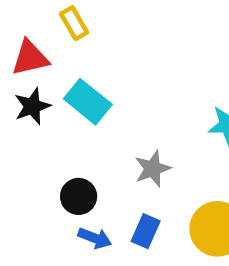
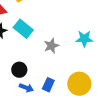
gray star: (153, 169) -> (51, 46), moved

